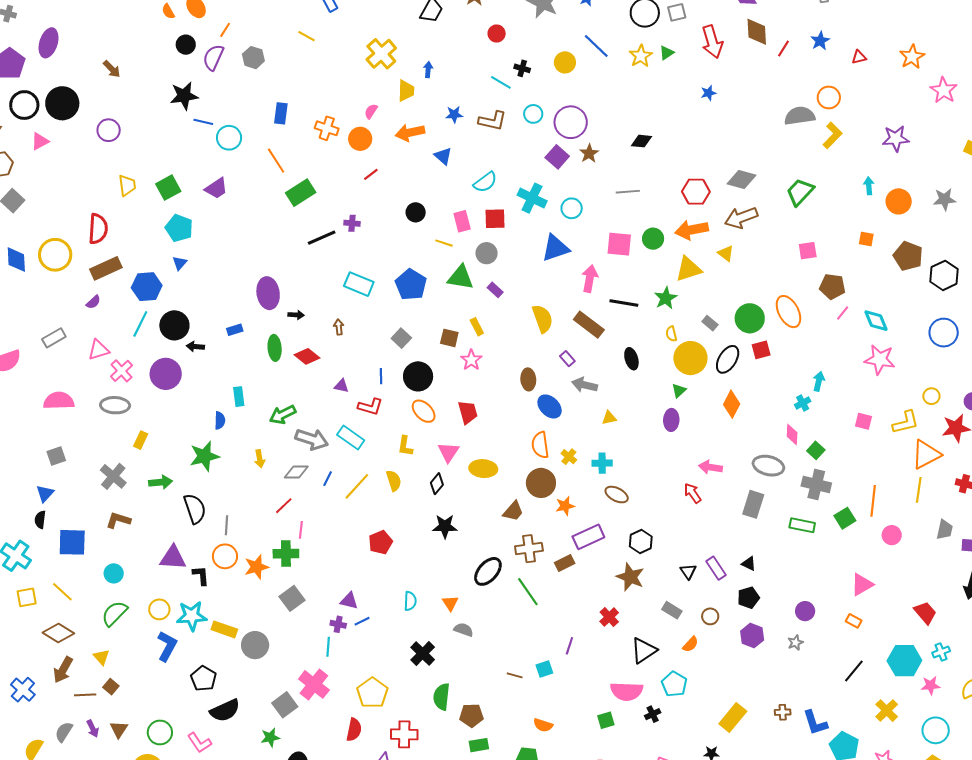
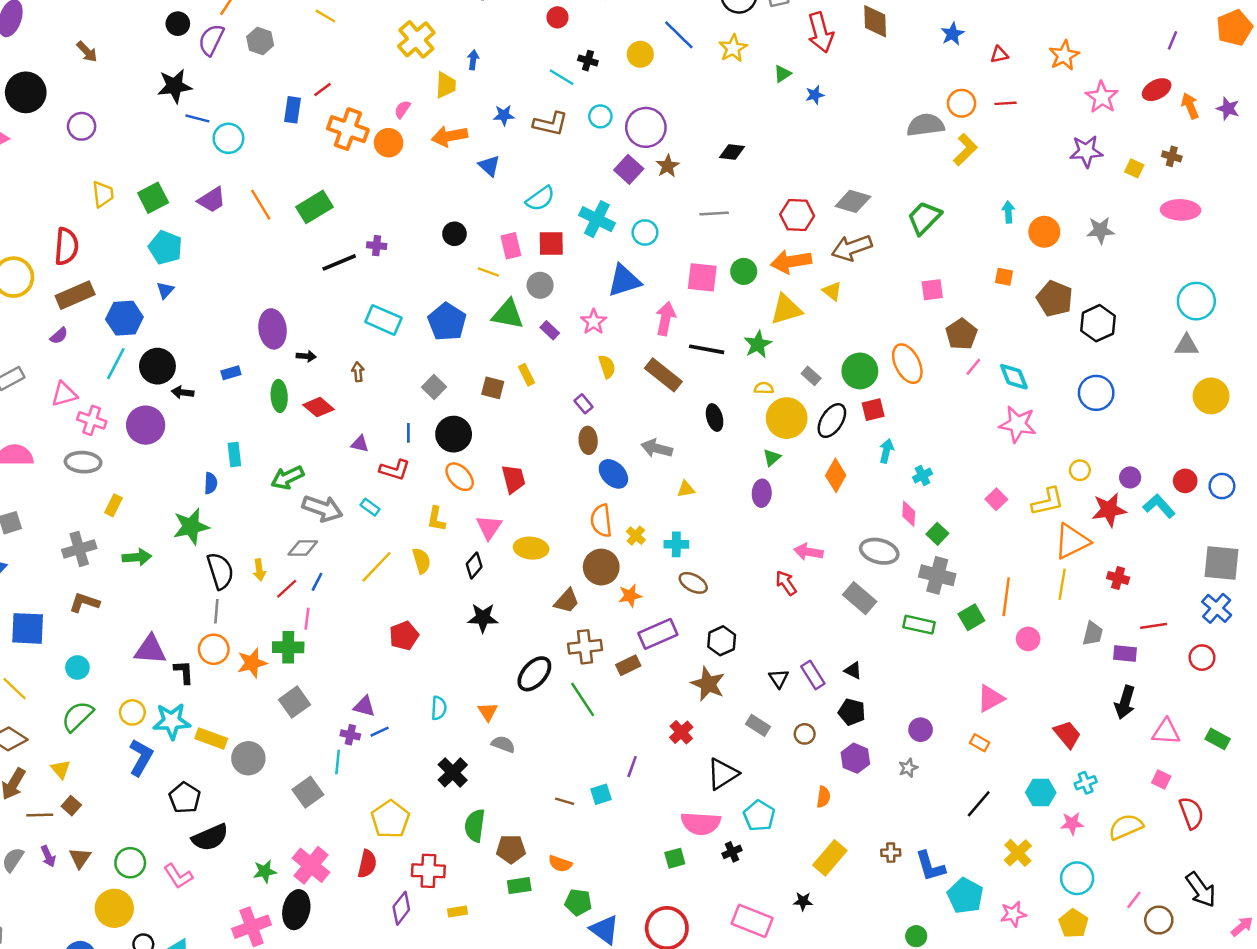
red line: (784, 49) -> (1006, 103), moved, turned 54
green triangle: (667, 53) -> (782, 74), moved
orange cross: (327, 128) -> (348, 129), size x1.4
purple star: (896, 139) -> (1086, 151), moved
orange line: (276, 161) -> (261, 205), moved
red line: (371, 174) -> (322, 89), moved
brown pentagon: (832, 287) -> (961, 334), turned 30
yellow semicircle: (543, 319) -> (607, 367), size x0.7
yellow semicircle: (671, 334) -> (764, 388), turned 105
purple rectangle: (567, 359) -> (583, 404), moved
pink star: (471, 360) -> (594, 322), moved
pink cross: (121, 371) -> (92, 420), turned -30
cyan arrow: (819, 381) -> (886, 451), moved
pink square: (864, 421) -> (996, 499), turned 30
cyan rectangle: (351, 438) -> (370, 507), size x0.6
yellow arrow: (260, 459) -> (259, 570), moved
gray cross: (113, 476) -> (79, 549), turned 32
blue line: (328, 479) -> (317, 582), moved
gray rectangle: (753, 504) -> (860, 598), turned -68
black semicircle: (195, 509) -> (220, 571), moved
black pentagon: (748, 598) -> (852, 712), turned 30
orange semicircle: (690, 644) -> (823, 797), moved, turned -36
cyan hexagon: (904, 661) -> (1041, 792), size x0.7
pink cross: (314, 684) -> (311, 865), moved
gray square: (285, 705) -> (308, 792), moved
orange semicircle: (543, 725) -> (560, 864), moved

